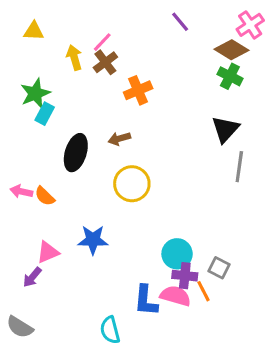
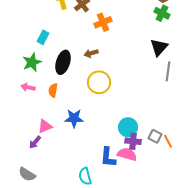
green star: (35, 93) -> (32, 62), moved
orange semicircle: (45, 196) -> (53, 90), moved, turned 56
orange line: (203, 291) -> (168, 141), moved

